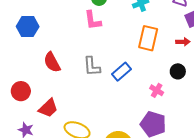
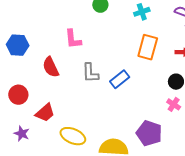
pink L-shape: (93, 20) -> (73, 39), moved
blue hexagon: (28, 26) -> (18, 45), moved
pink cross: (157, 90) -> (174, 104), moved

